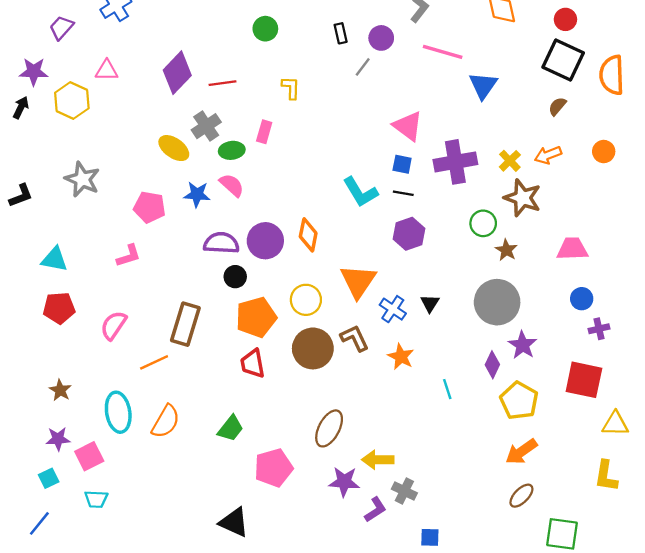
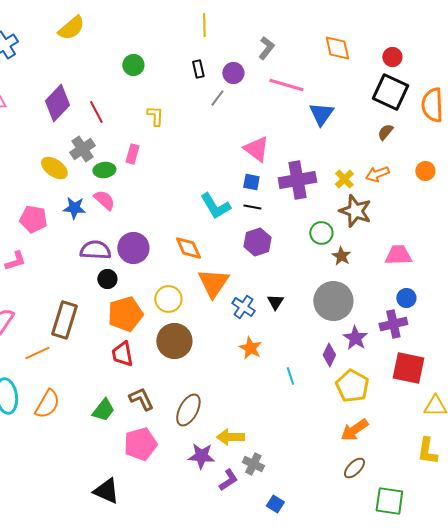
red line: (222, 83) -> (96, 112), turned 70
orange diamond: (308, 235) -> (188, 248), moved, turned -36
purple cross: (599, 329) -> (393, 324), moved, size x1.5
brown L-shape: (355, 338) -> (141, 399), moved
blue square: (430, 537) -> (275, 504), turned 30

